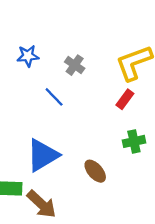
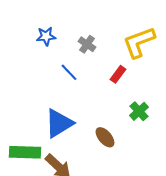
red rectangle: (125, 99) -> (118, 74), moved
green cross: (134, 141) -> (139, 111), turned -30

